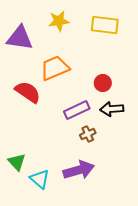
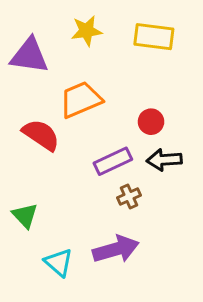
green triangle: (17, 162) -> (25, 216), moved

